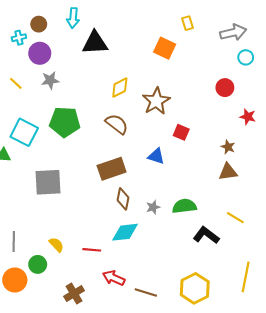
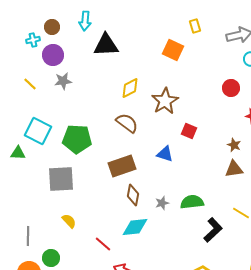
green pentagon: (65, 122) -> (77, 139), moved
black L-shape: (206, 235) -> (213, 230), turned 100
yellow semicircle: (56, 245) -> (69, 221), moved
red line: (92, 250) -> (103, 244), turned 36

